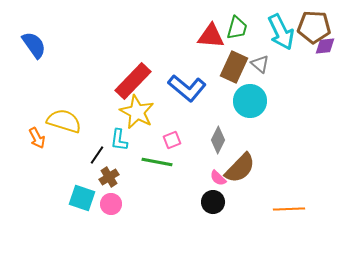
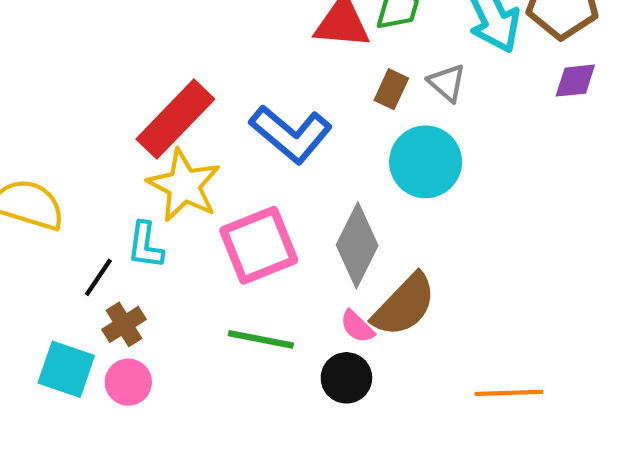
purple diamond: (325, 46) -> (575, 81), moved
brown rectangle: (234, 67) -> (391, 89), size x0.6
pink square: (172, 140) -> (259, 245), size x2.0
gray diamond: (218, 140) -> (357, 245), size x1.4
green line: (157, 162) -> (261, 339), moved

